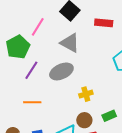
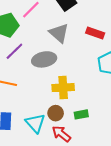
red rectangle: (104, 23) -> (95, 33), moved
yellow cross: (86, 94) -> (63, 88), size x1.5

